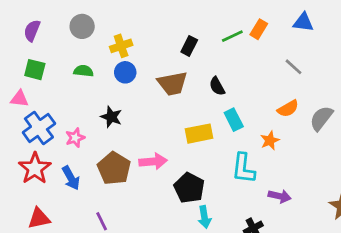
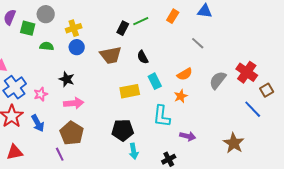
green line: (232, 36) -> (141, 21), moved
green square: (35, 70) -> (28, 28), moved
orange semicircle: (288, 109) -> (185, 74), moved
pink arrow: (153, 161) -> (74, 103), moved
brown pentagon: (114, 168) -> (72, 133), moved
black pentagon: (189, 188) -> (123, 130), turned -30

